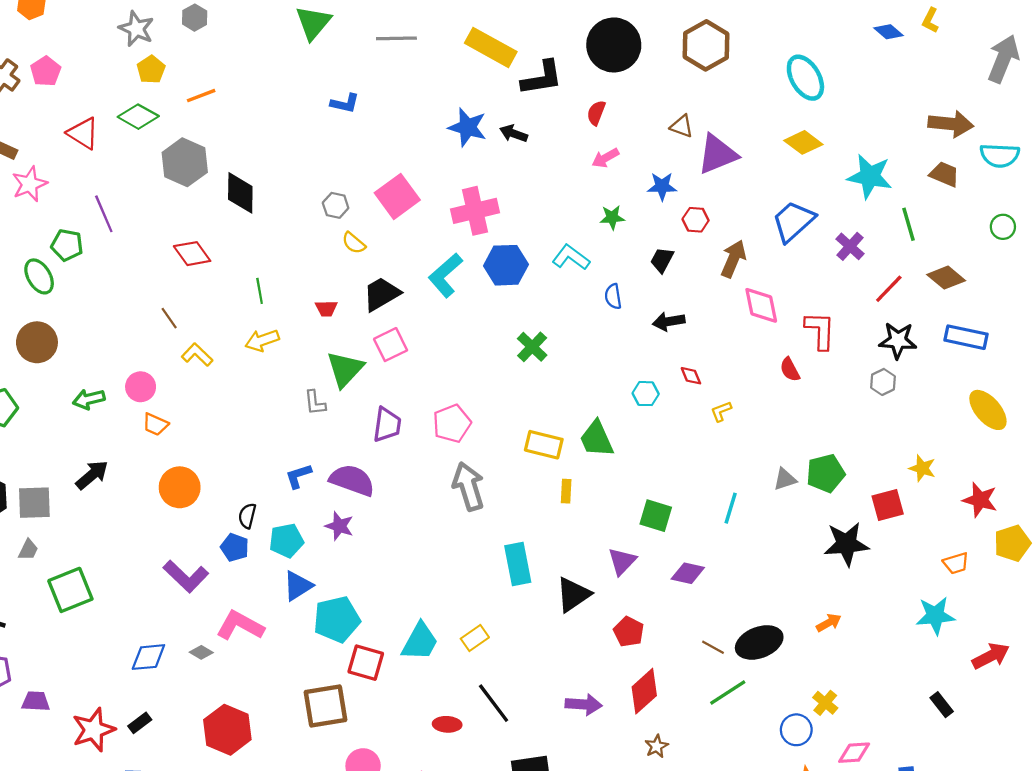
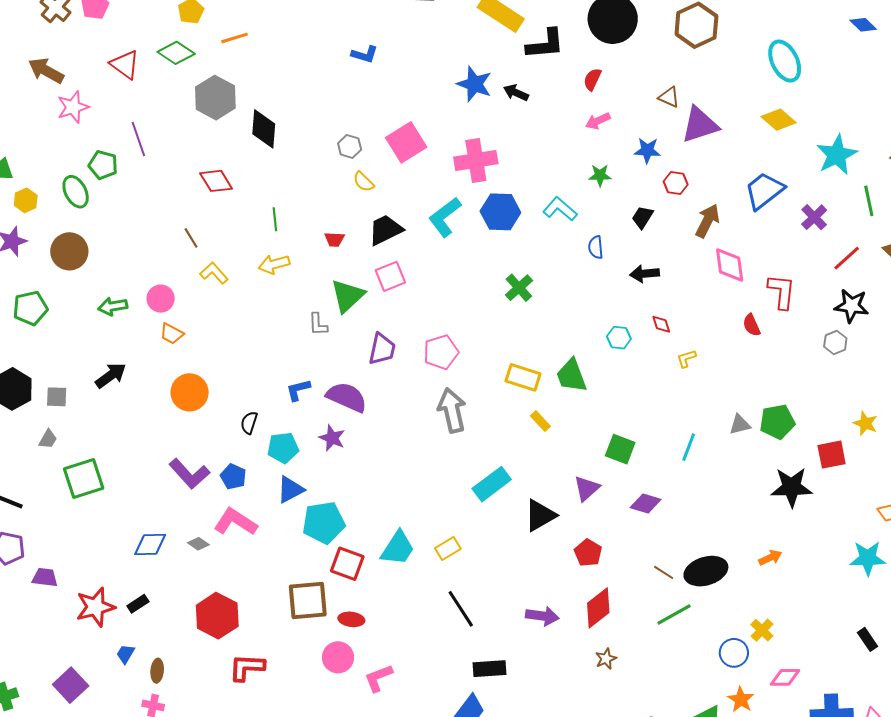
cyan star: (870, 176) -> (837, 155), turned 30
yellow rectangle: (566, 491) -> (540, 421), turned -50
gray square: (34, 503) -> (57, 397), size x0.7
blue pentagon: (235, 547) -> (233, 477), moved
cyan rectangle: (518, 564) -> (492, 484), turned 60
red ellipse: (447, 724) -> (351, 619), moved

